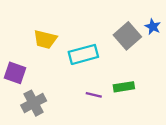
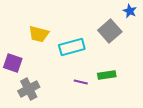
blue star: (153, 27) -> (130, 11), moved

